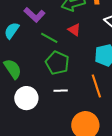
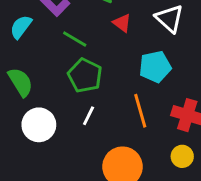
red triangle: (74, 30) -> (122, 23), moved
white line: (61, 91) -> (89, 116), turned -64

